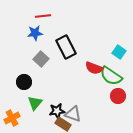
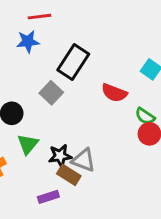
black rectangle: (66, 47) -> (73, 62), turned 60
gray square: (41, 59) -> (51, 93), moved
green semicircle: (111, 76) -> (145, 116), moved, size x0.6

